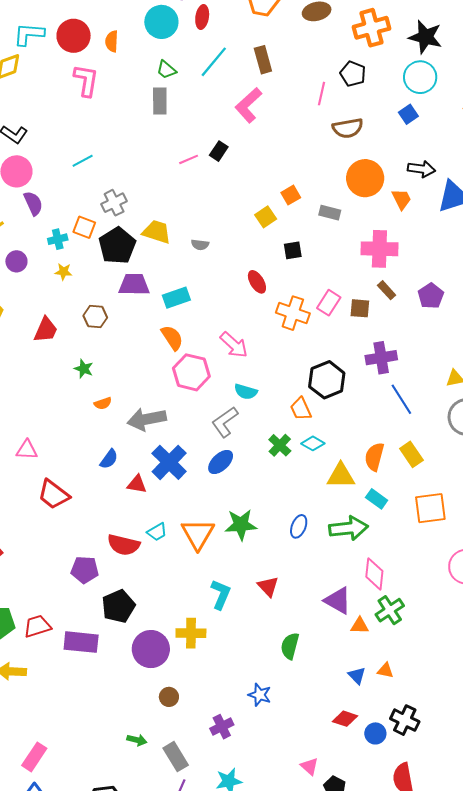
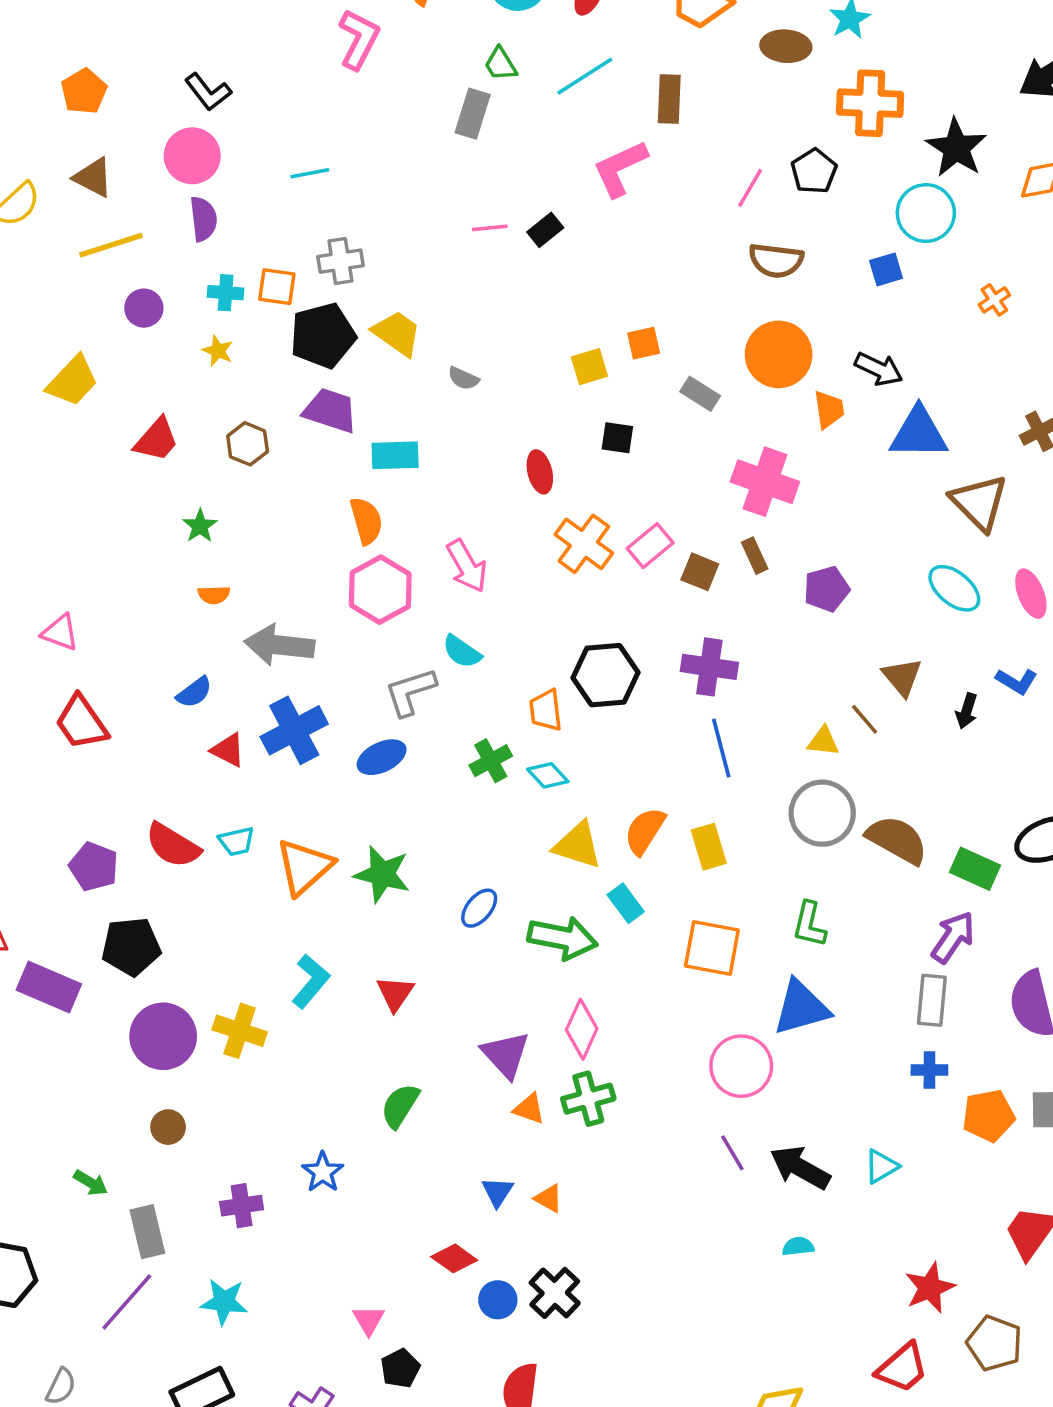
orange square: (84, 227) -> (277, 287), turned -30

